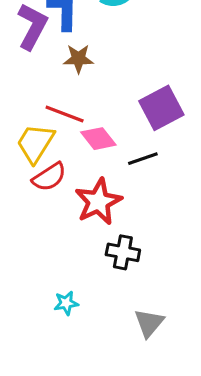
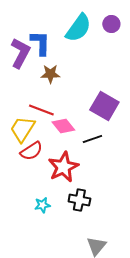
purple square: (161, 108) -> (104, 106), turned -32
cyan star: (66, 303) -> (42, 205), moved

